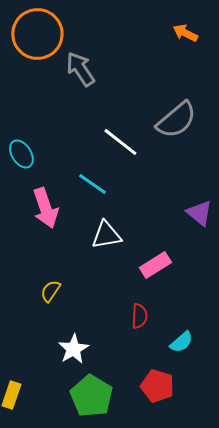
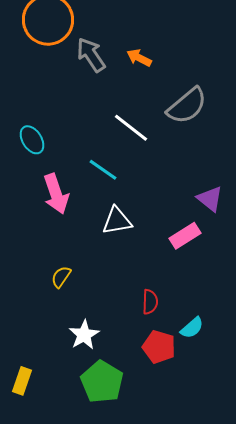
orange arrow: (185, 33) -> (139, 58), moved
pink rectangle: (155, 265) -> (185, 236), moved
red pentagon: (157, 386) -> (159, 347), moved

